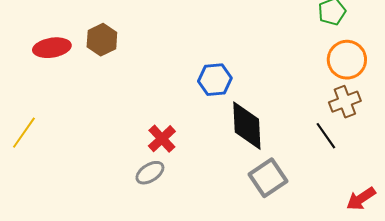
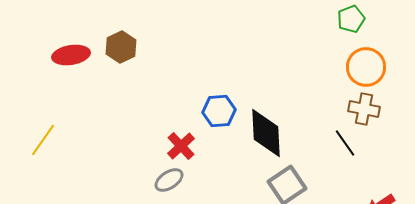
blue hexagon: (215, 80) -> (219, 111), moved
brown cross: (345, 102) -> (364, 109), turned 32

